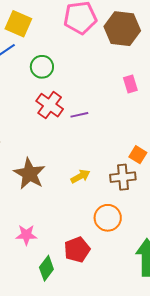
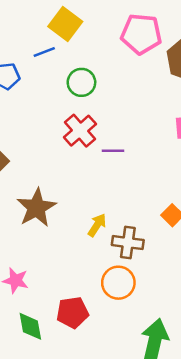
yellow arrow: (80, 176) -> (97, 225), turned -42
brown cross: (123, 177) -> (128, 243), moved
green diamond: (46, 268) -> (30, 326), turned -60

